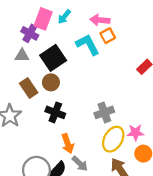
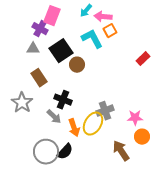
cyan arrow: (64, 17) -> (86, 11), moved
brown circle: (51, 82) -> (77, 65), moved
gray cross: (104, 112) -> (105, 111), moved
yellow ellipse: (113, 139) -> (93, 124), moved
gray arrow: (80, 164) -> (54, 117), moved

